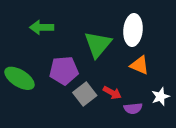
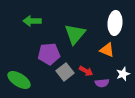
white ellipse: (133, 30) -> (115, 23), moved
green ellipse: (19, 78) -> (19, 80), moved

